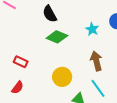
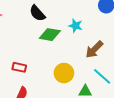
cyan star: (92, 29) -> (76, 26), moved
brown arrow: (96, 61) -> (94, 49), turned -108

